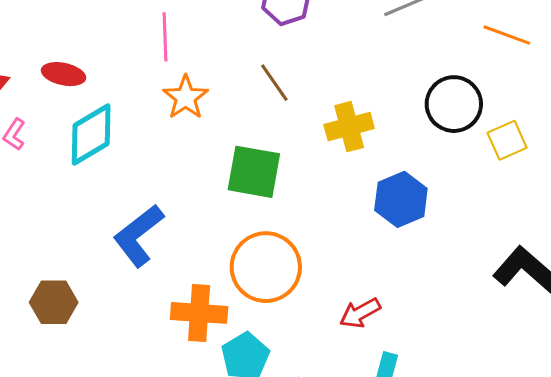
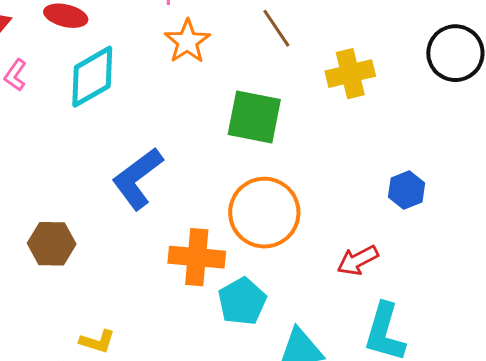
blue hexagon: (401, 199) -> (407, 190), moved, size x0.7

